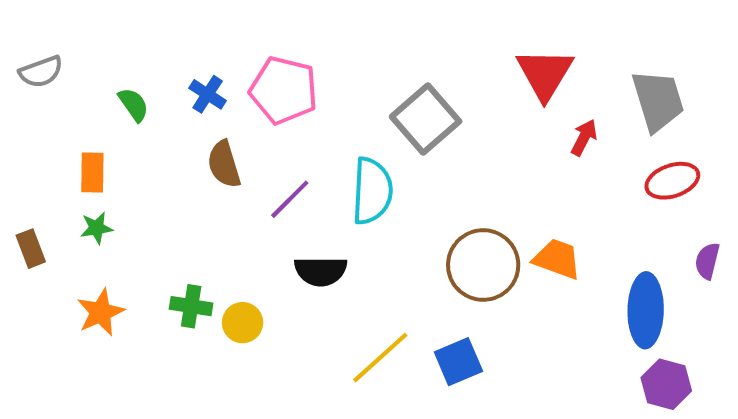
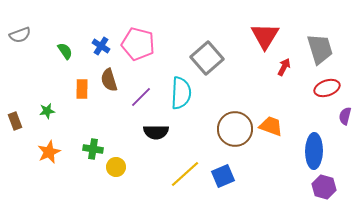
orange rectangle: (92, 172) -> (82, 89), moved
purple semicircle: (707, 261) -> (345, 116), moved
yellow circle: (243, 323) -> (116, 167), moved

